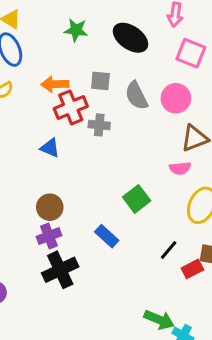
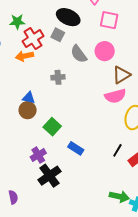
green star: (76, 30) -> (17, 22), moved
gray square: (100, 81) -> (58, 35), moved, turned 32
red cross: (71, 107) -> (33, 39), moved
pink semicircle: (180, 168) -> (115, 96), size x1.5
green square: (137, 199) -> (52, 127), moved
brown circle: (50, 207) -> (28, 110), moved

